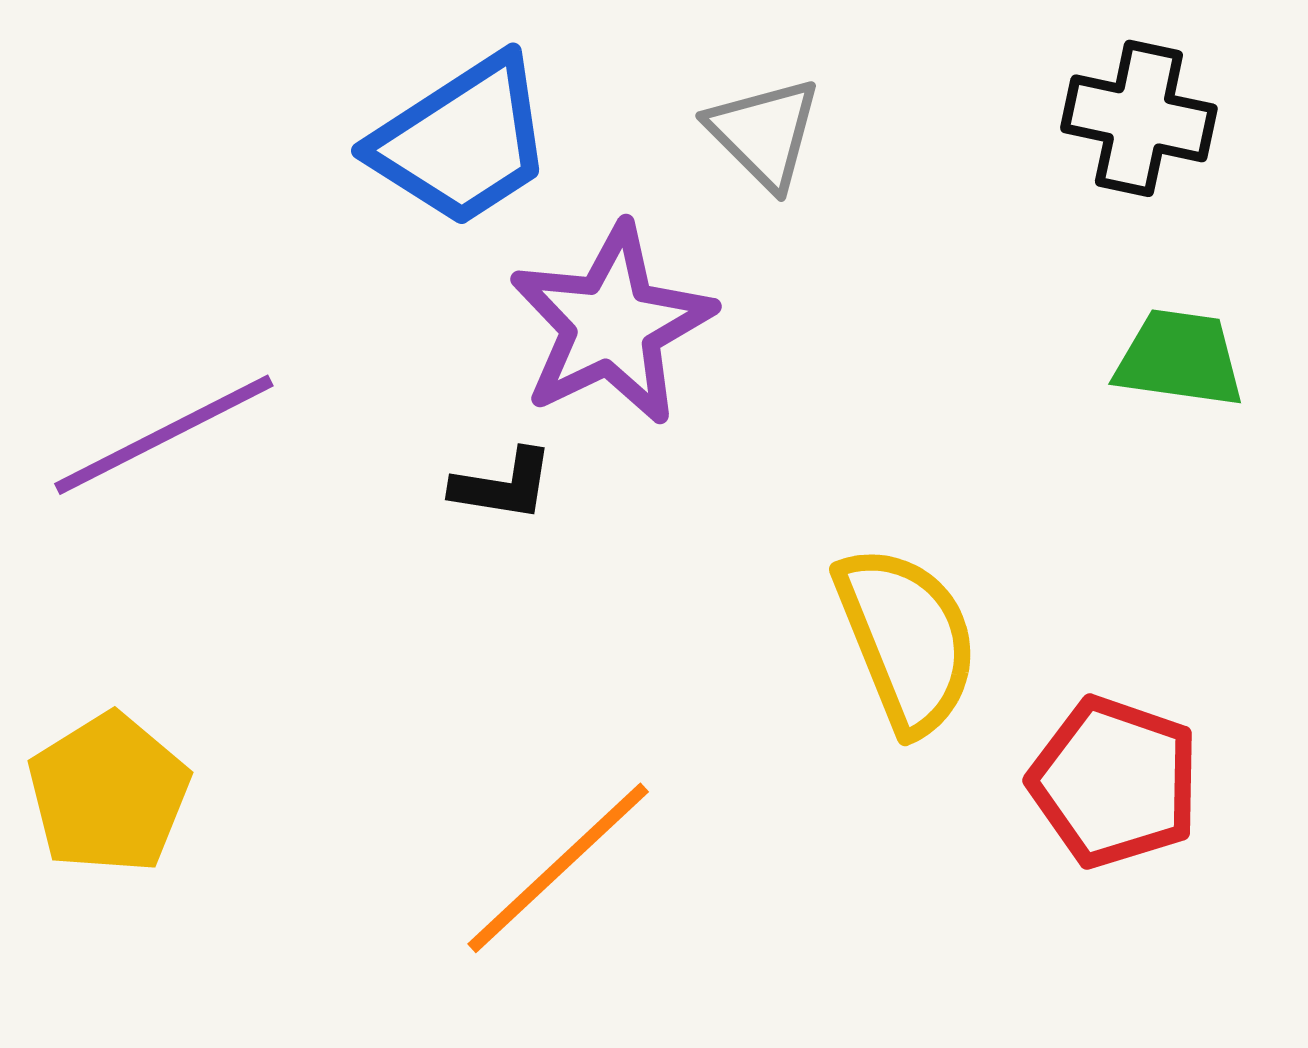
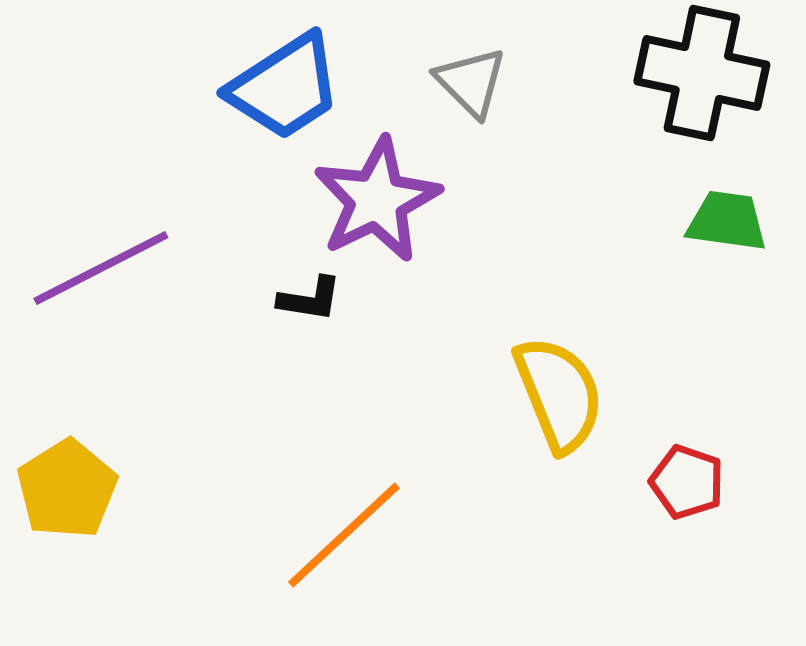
black cross: (1139, 118) -> (702, 73), size x1.4
red pentagon: (1115, 782) -> (687, 482), size x0.7

